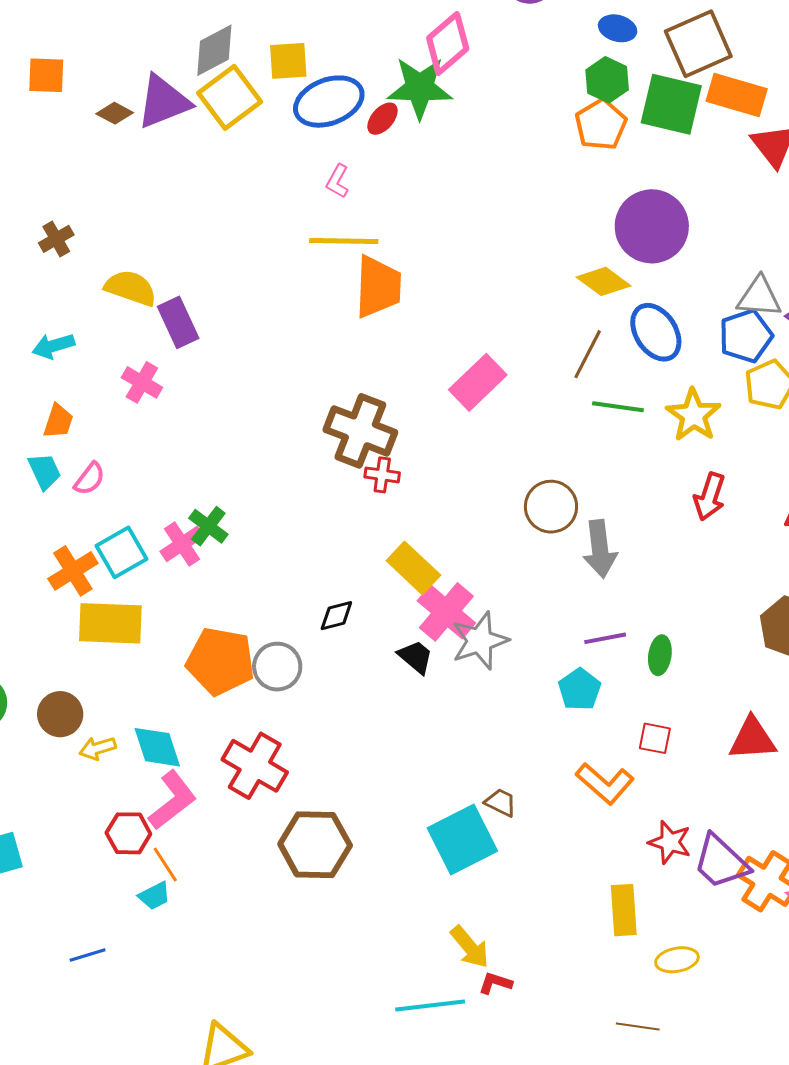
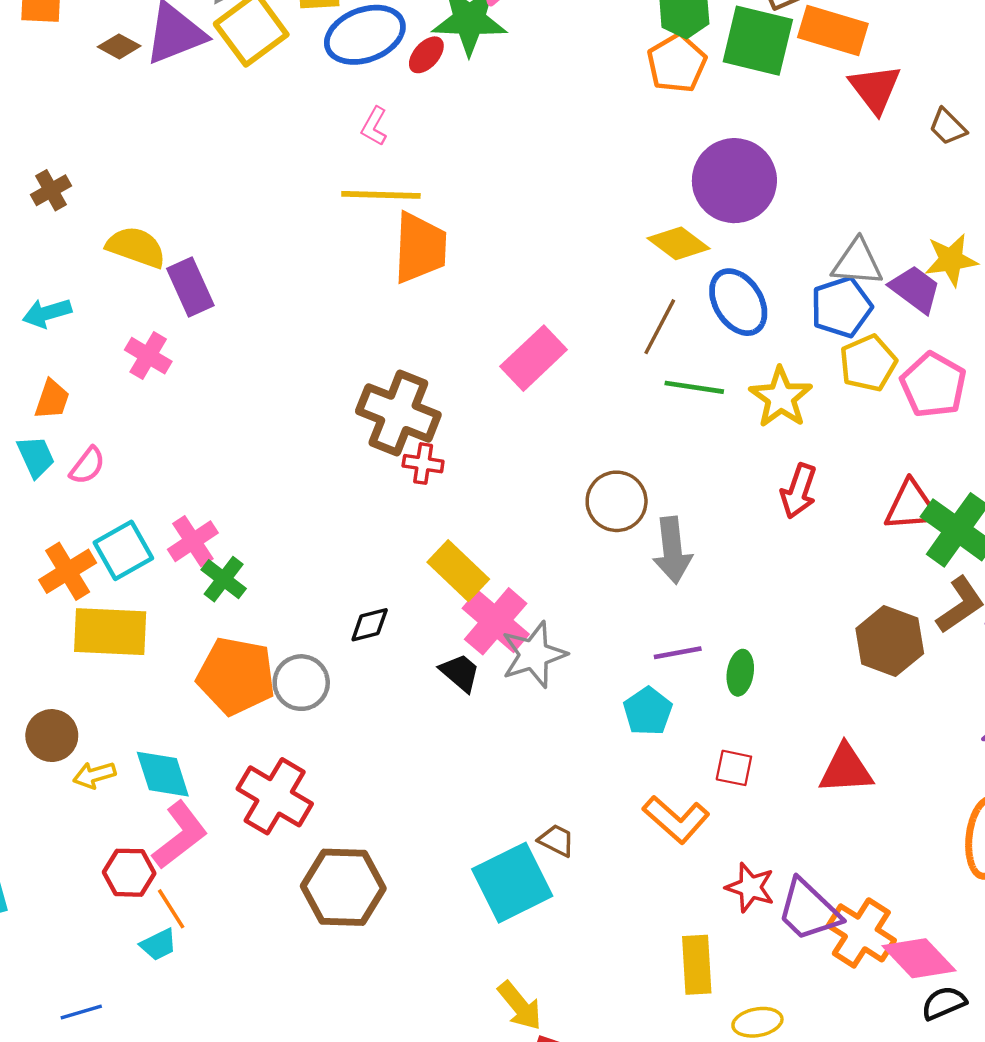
green cross: (208, 526) -> (224, 579), moved

